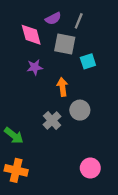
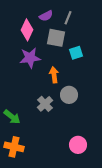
pink diamond: (31, 35) -> (27, 30), turned 40
purple star: (35, 67) -> (30, 58), size x1.5

